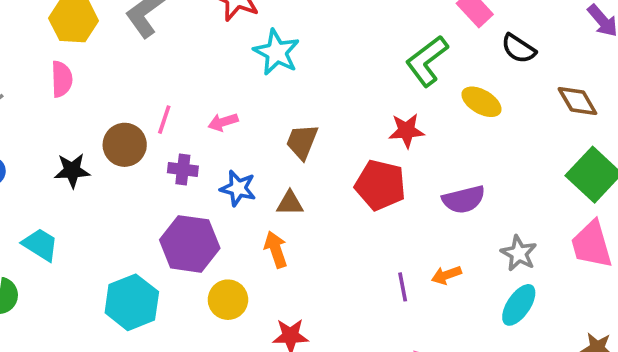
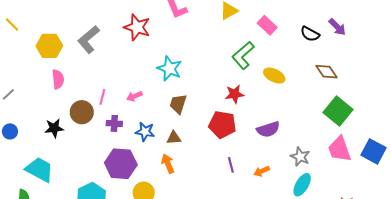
black semicircle: (519, 49) -> (310, 34), moved
cyan star: (277, 52) -> (169, 69), moved
pink semicircle: (62, 79) -> (58, 79), moved
cyan trapezoid: (40, 245) -> (40, 170), size x1.4
purple line: (403, 287) -> (231, 165), moved

